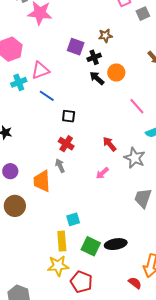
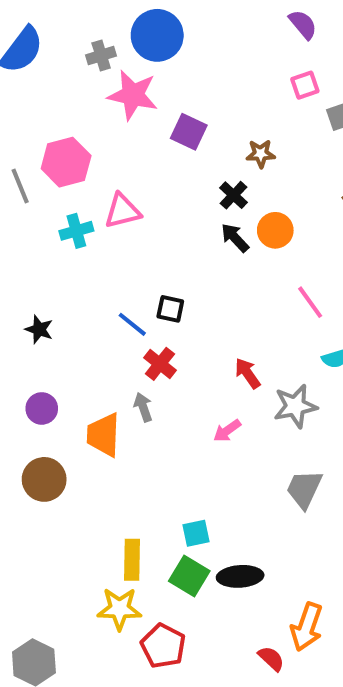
purple square: (76, 47) -> (189, 132), moved
black cross: (94, 57) -> (234, 195), turned -32
blue line: (47, 96) -> (132, 324), moved
gray star: (135, 158) -> (295, 406), turned 30
cyan square: (73, 219) -> (196, 533), moved

